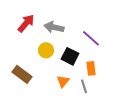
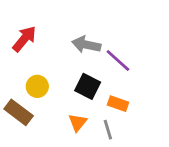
gray arrow: (54, 27) -> (86, 45), moved
yellow circle: (46, 50) -> (37, 86), moved
orange rectangle: (91, 68) -> (118, 104), turned -64

